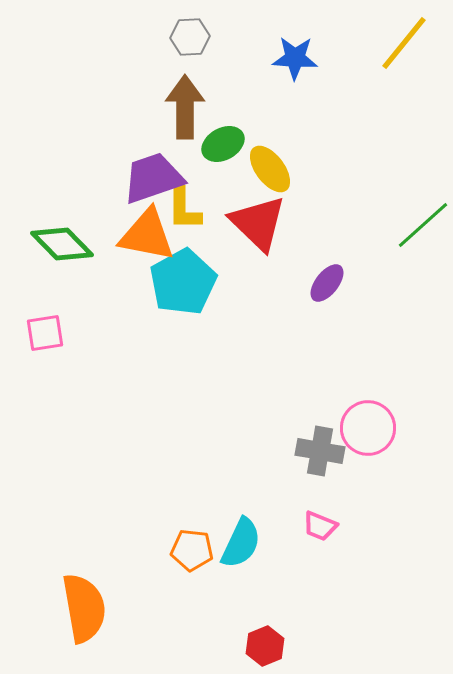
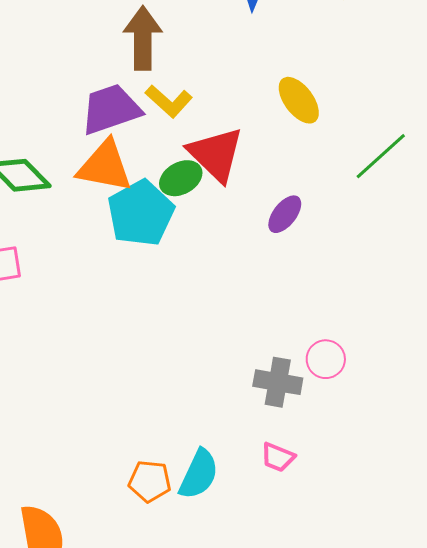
green ellipse: (223, 144) -> (181, 178), moved
yellow ellipse: (270, 169) -> (299, 100), moved
yellow L-shape: (184, 209) -> (169, 101), moved, turned -48
pink circle: (368, 428) -> (326, 359), size x0.7

